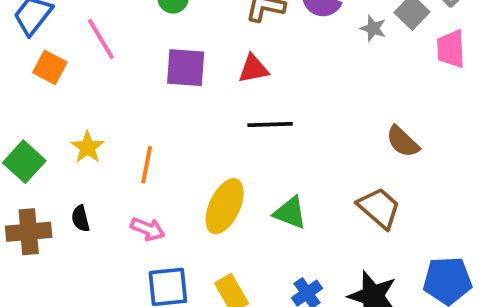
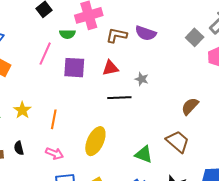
gray star: (373, 28) -> (142, 79), moved
pink line: (101, 39) -> (45, 54), moved, turned 55
brown semicircle: (403, 142) -> (190, 106), turned 90
green triangle: (290, 213) -> (144, 154), moved

